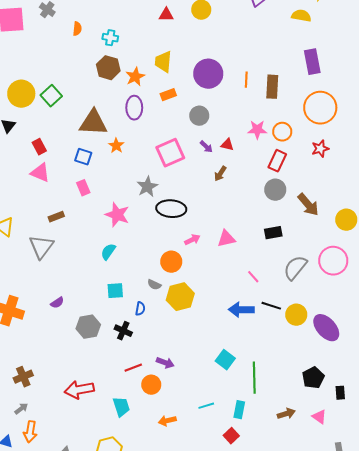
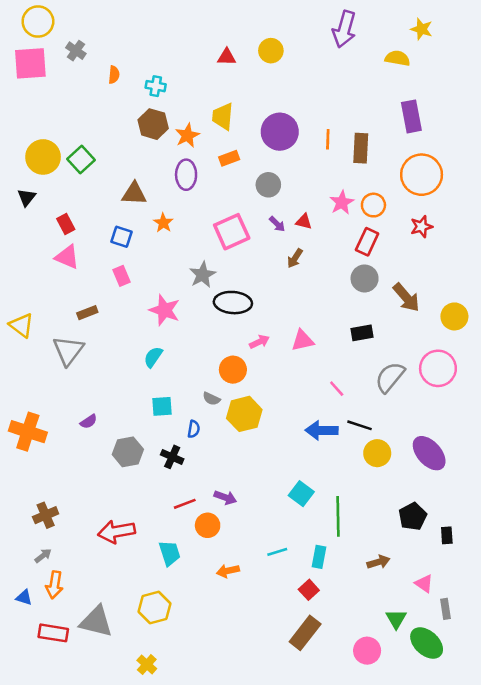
brown triangle: (93, 123) -> (134, 194), size x0.7
pink star: (257, 130) -> (342, 203), turned -30
yellow circle: (296, 315) -> (377, 453), moved
pink triangle: (319, 417) -> (424, 584), moved

